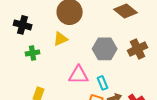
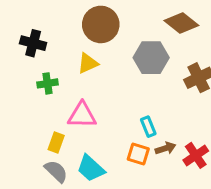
gray hexagon: (105, 49) -> (151, 58), moved
pink triangle: (79, 75) -> (82, 115), moved

